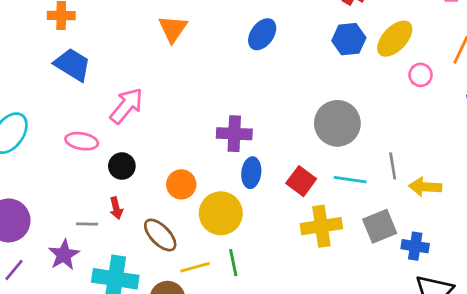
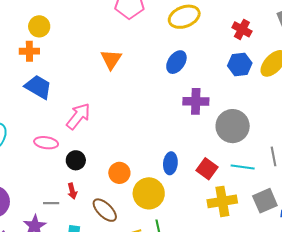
purple cross: (234, 134) -> (196, 101), moved

